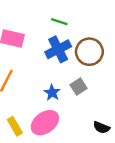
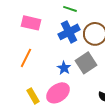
gray square: (79, 87) -> (86, 63), size x1.5

